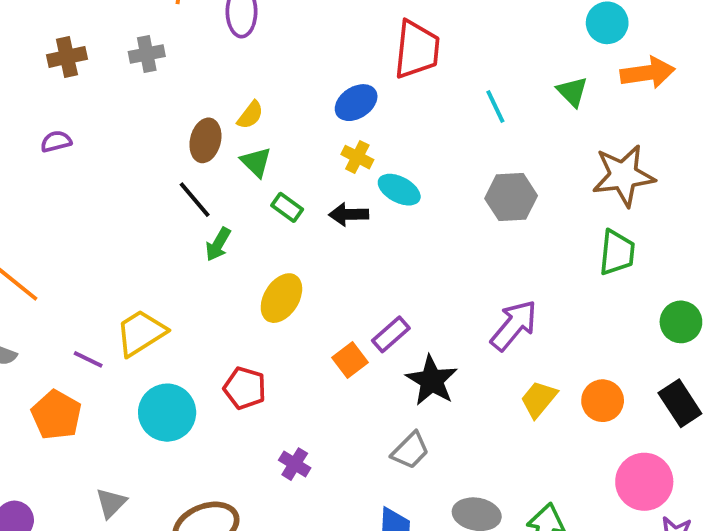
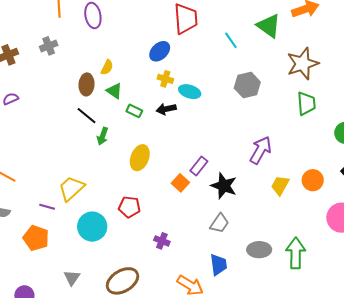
green triangle: (572, 92) -> (269, 26), size x1.5

